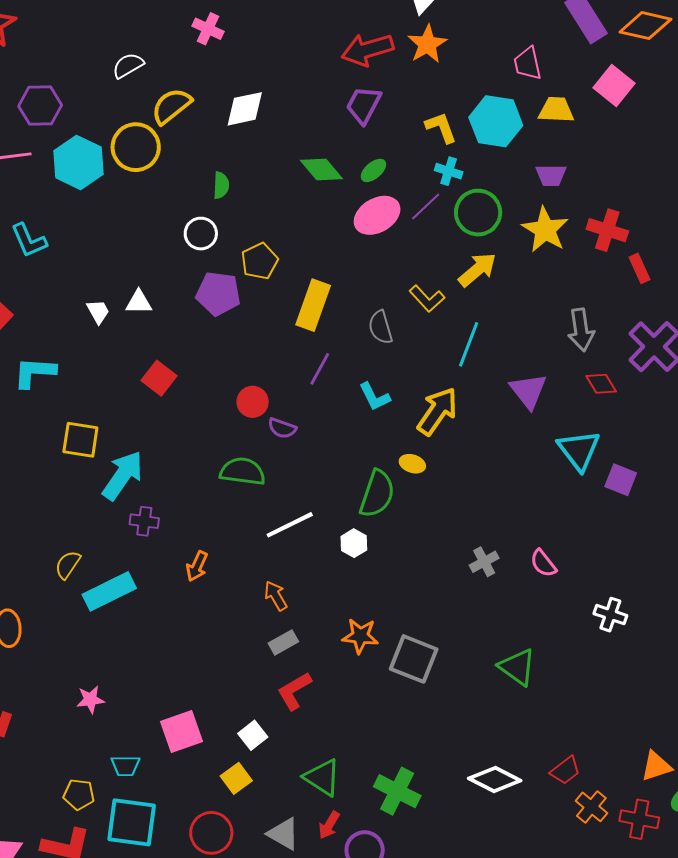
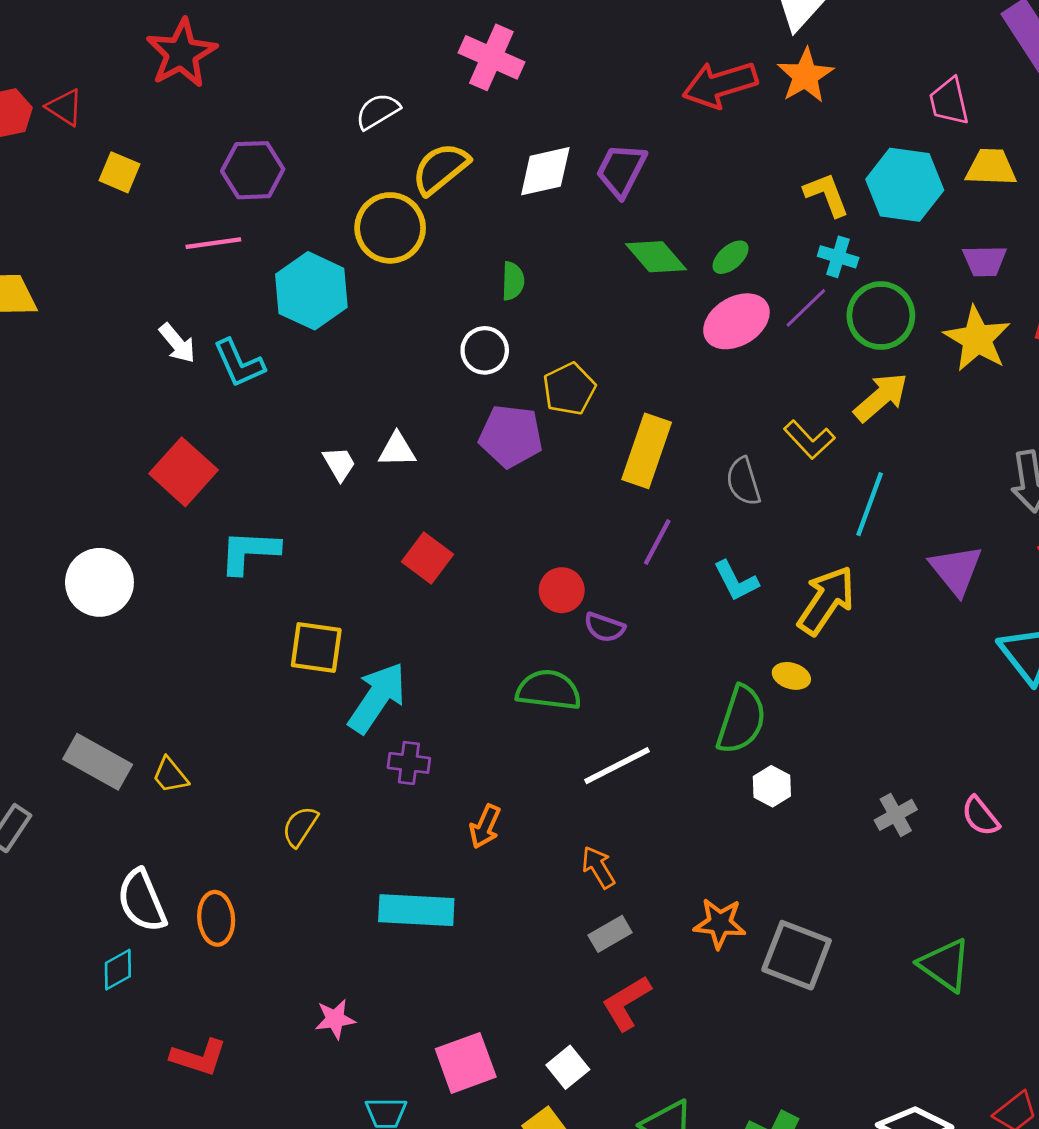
pink cross: (208, 29) -> (491, 57), size x1.4
purple trapezoid: (364, 105) -> (621, 170), moved
cyan hexagon: (78, 162) -> (311, 291), moved
white hexagon: (354, 543) -> (772, 786), moved
cyan rectangle: (109, 591) -> (416, 910), moved, turned 30

